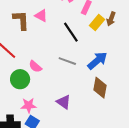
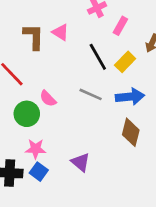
yellow rectangle: (97, 23) -> (125, 62), moved
blue arrow: (97, 61) -> (130, 97), turned 30
purple triangle: (64, 102) -> (81, 162), moved

